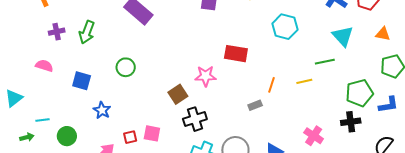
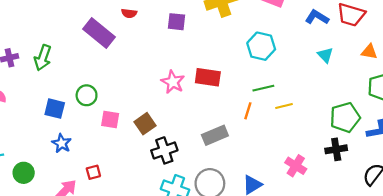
cyan triangle: (343, 36) -> (325, 55), size x0.7
green line: (325, 62) -> (263, 88), moved
pink star: (206, 76) -> (173, 82), moved, turned 30
blue square: (82, 81) -> (55, 109), moved
gray rectangle: (255, 105) -> (215, 135), moved, size x1.6
pink square: (152, 133) -> (110, 119), moved

